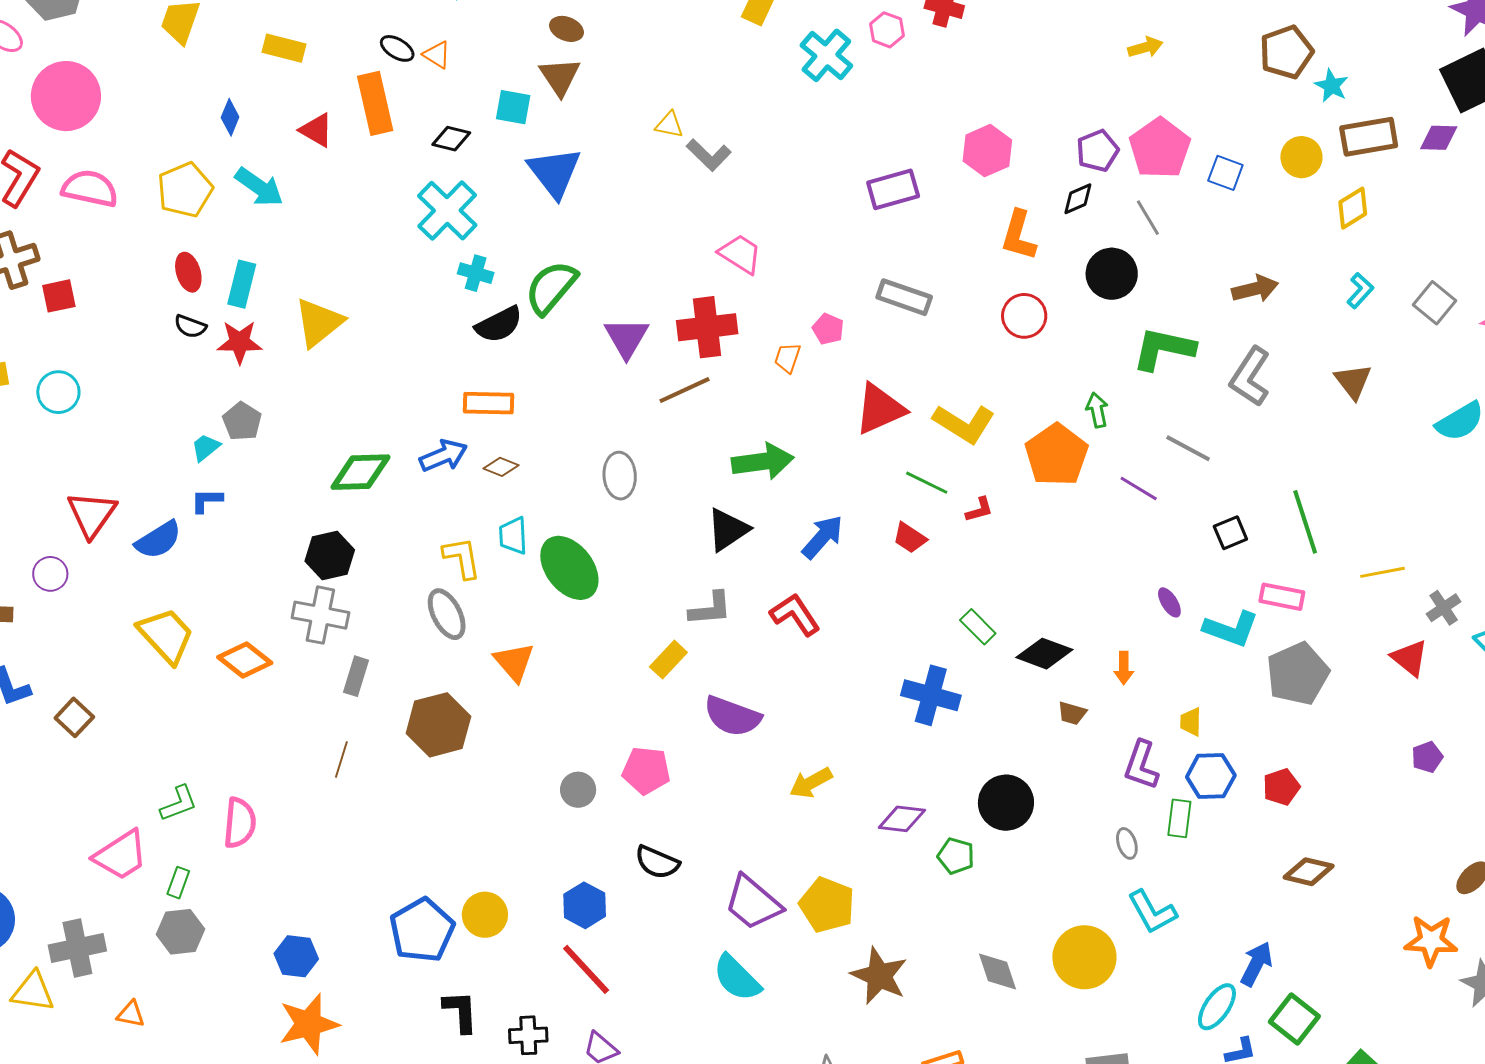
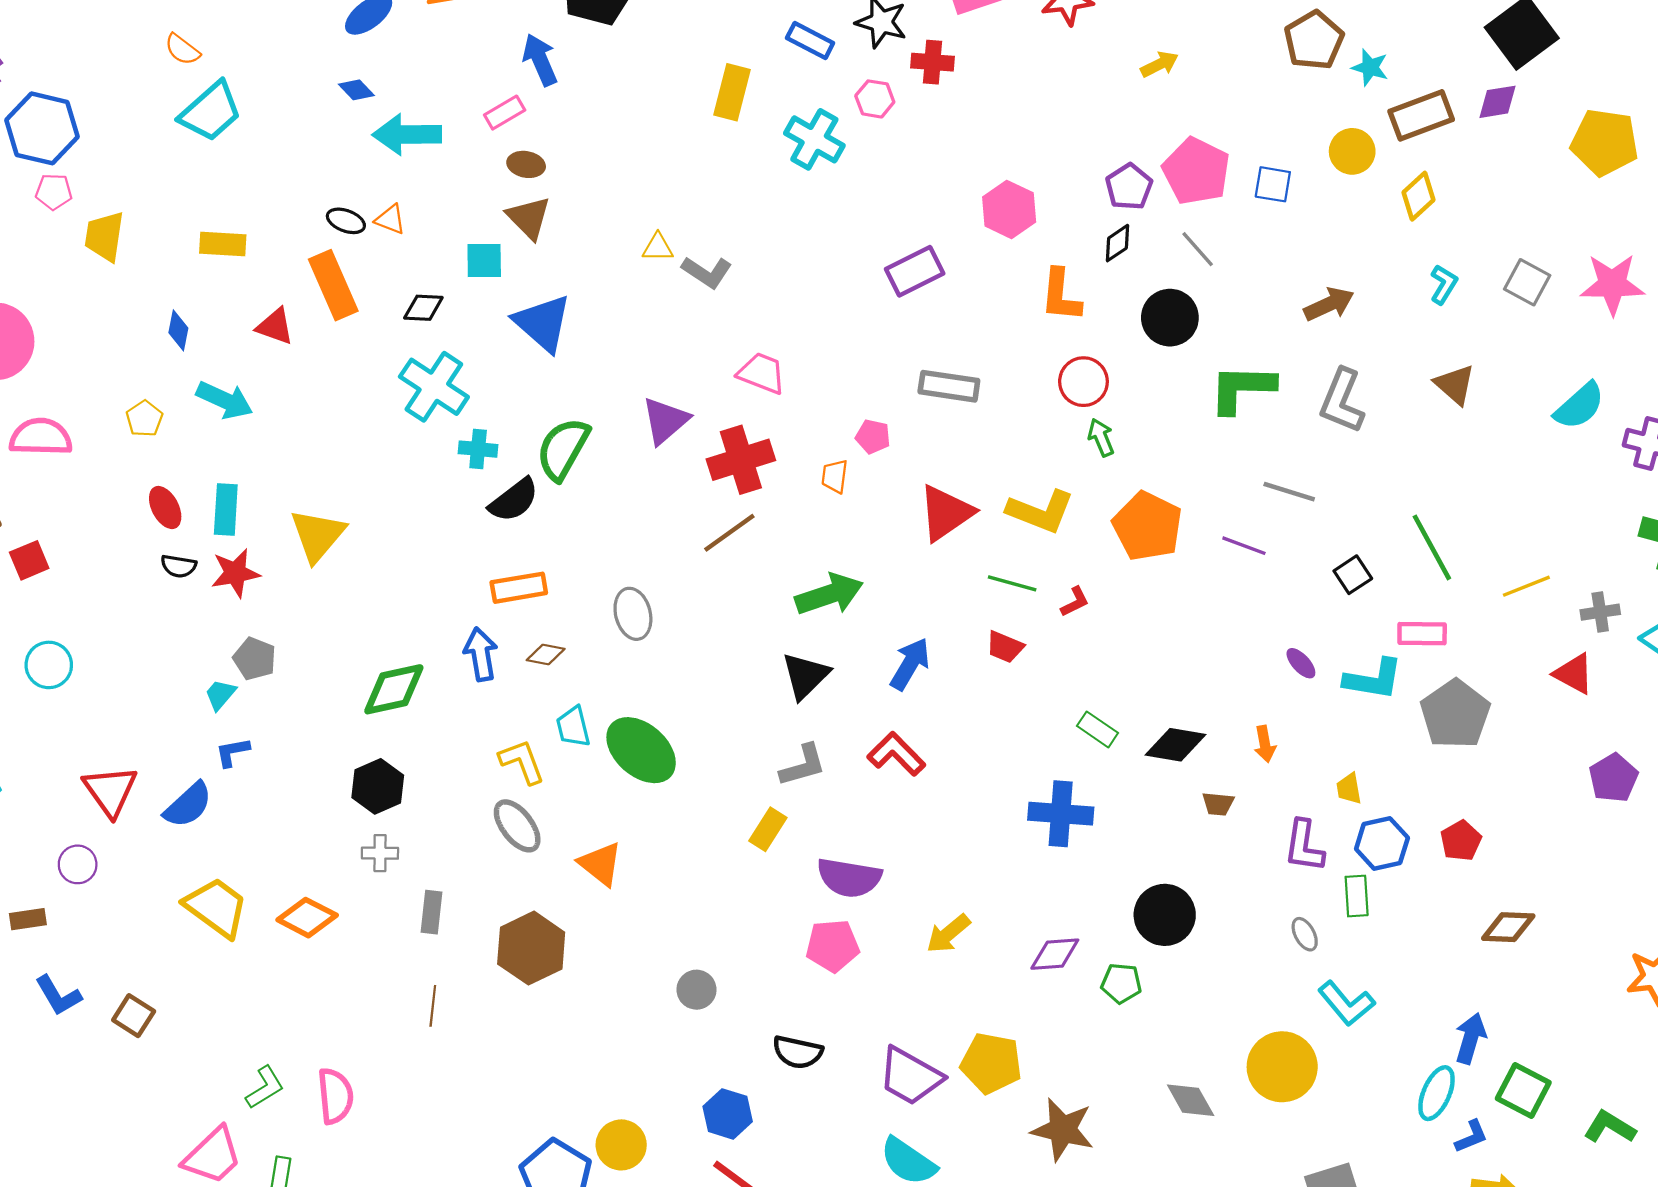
yellow pentagon: (185, 190) -> (144, 419), size x0.6
purple triangle: (626, 338) -> (665, 421), moved, turned 30
green arrow: (1097, 410) -> (1101, 437), moved
blue arrow: (443, 456) -> (481, 654), turned -66
gray ellipse: (620, 476) -> (633, 614), moved
gray cross: (1444, 608) -> (1600, 612), turned 36
gray cross: (320, 615) -> (380, 853), size x0.6
purple pentagon: (1427, 757) -> (1613, 778), size x1.4
pink pentagon: (646, 770) -> (833, 946), moved

